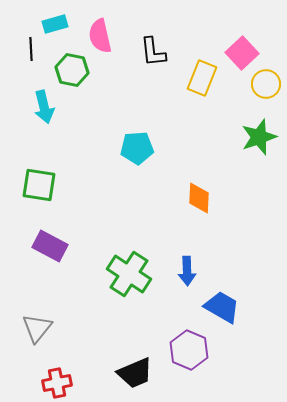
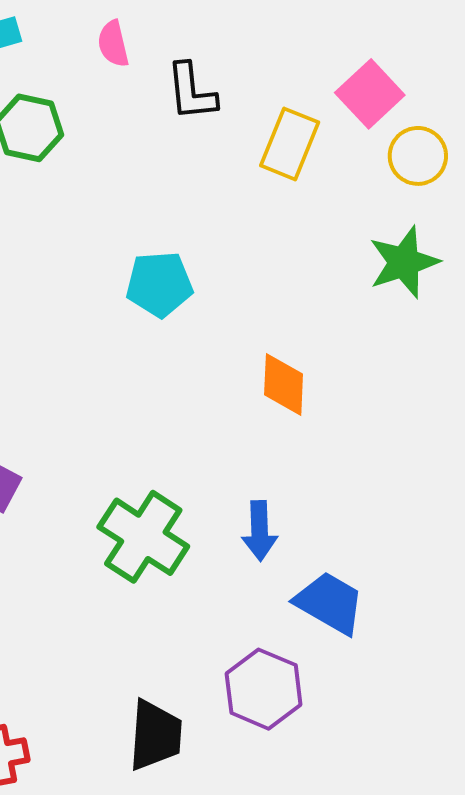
pink semicircle: (100, 36) -> (113, 44), moved, size x0.7
black trapezoid: (135, 373) -> (155, 735), turned -63

